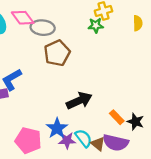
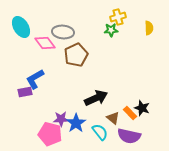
pink diamond: (23, 18) -> (45, 43), moved
black star: (136, 122) -> (142, 108), moved
purple star: (67, 140) -> (61, 119), moved
brown triangle: (98, 144) -> (113, 118), moved

